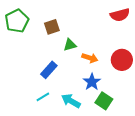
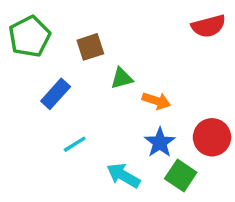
red circle: (122, 60) -> (212, 137), moved
blue rectangle: (49, 70) -> (56, 94), moved
cyan line: (43, 97) -> (75, 144), moved

